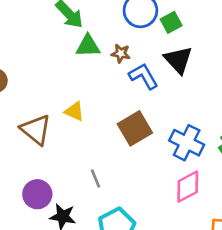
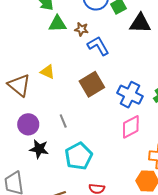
black triangle: (178, 60) -> (140, 23), moved, turned -45
purple circle: (37, 194) -> (28, 124), moved

